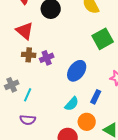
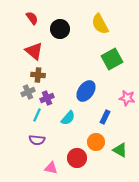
purple cross: (47, 58) -> (47, 98), moved
gray cross: (12, 85) -> (28, 92), moved
cyan semicircle: (72, 104) -> (68, 118), moved

